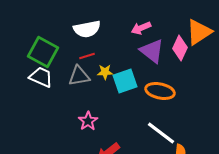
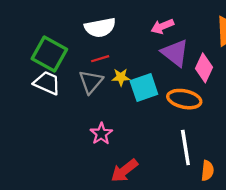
pink diamond: (180, 48) -> (204, 68), moved
gray triangle: (79, 76) -> (91, 82), turned -40
white line: (161, 133) -> (185, 148), turned 44

